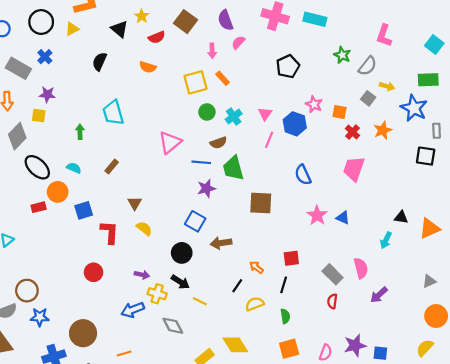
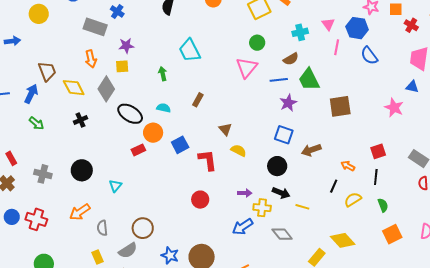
green circle: (207, 112) -> (257, 43), moved
cyan cross: (234, 117) -> (300, 32), turned 35
blue semicircle: (303, 175) -> (369, 56), moved
blue triangle: (343, 218) -> (412, 87), moved
blue star: (40, 317) -> (170, 255), moved, turned 30

